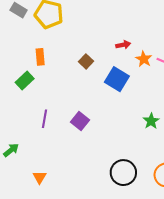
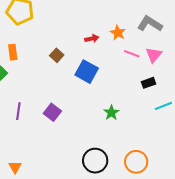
orange star: (144, 59) -> (118, 33), moved
green star: (151, 121) -> (111, 113), moved

